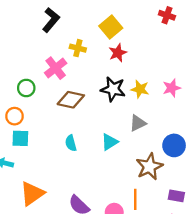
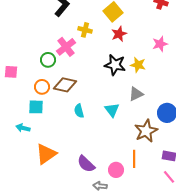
green circle: (26, 88) -> (48, 60), moved
pink star: (172, 88) -> (160, 44), moved
brown diamond: (71, 100) -> (65, 85), moved
orange circle: (14, 116) -> (42, 87), moved
cyan triangle: (110, 142) -> (112, 110), turned -35

